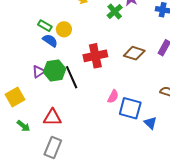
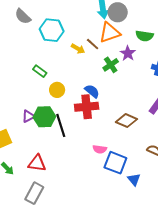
yellow circle: (64, 29) -> (57, 90), moved
blue semicircle: (50, 41) -> (92, 91), moved
brown diamond: (134, 53) -> (126, 121), moved
pink semicircle: (113, 97) -> (100, 149), turned 64

